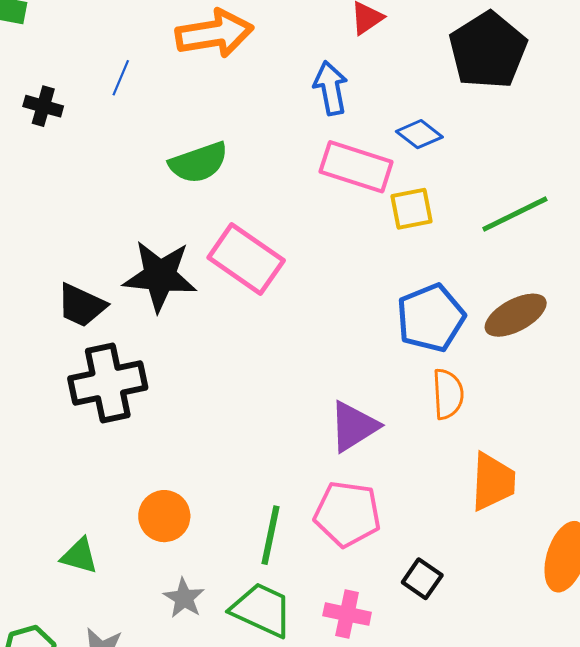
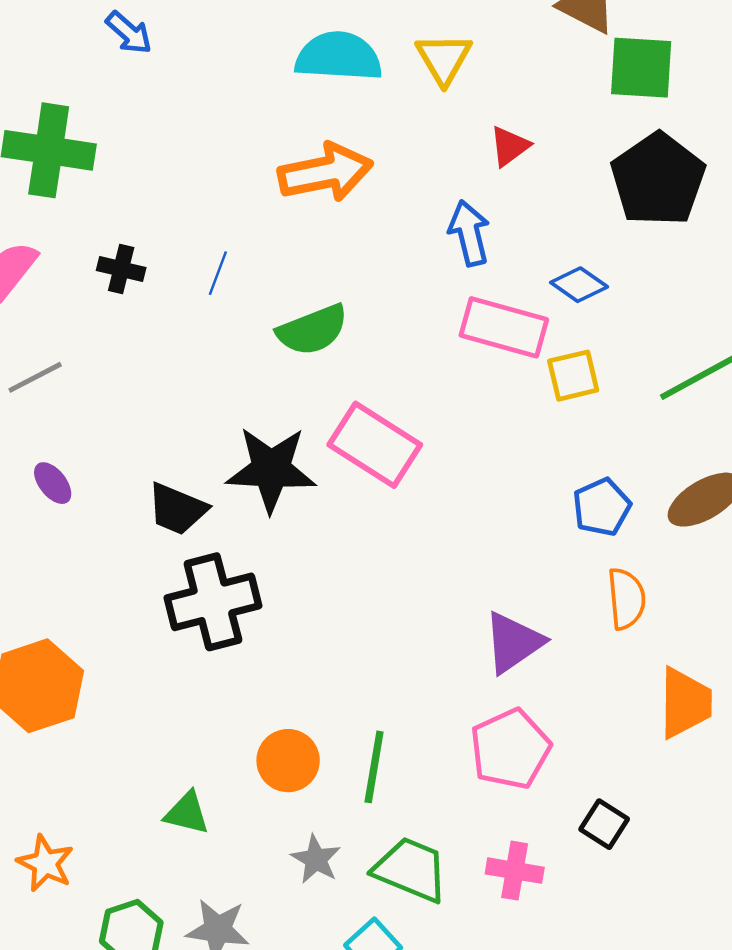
blue line: (121, 78) -> (218, 273), moved
blue pentagon: (431, 318) -> (602, 507), size x0.7
pink pentagon: (347, 514) -> (510, 749), turned -30
green line: (271, 535) -> (374, 767), moved

